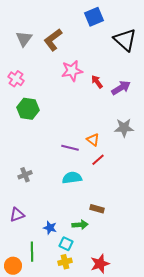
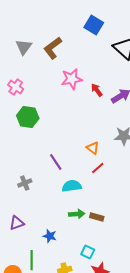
blue square: (94, 17) -> (94, 25), turned -36
purple line: (70, 148) -> (56, 162), moved, turned 42
green arrow: (80, 225) -> (77, 214), moved
cyan square: (66, 244) -> (88, 252), moved

